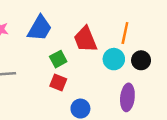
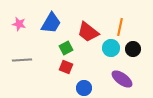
red trapezoid: (85, 39) -> (88, 32), turned -30
purple ellipse: (127, 97) -> (122, 79), turned -60

